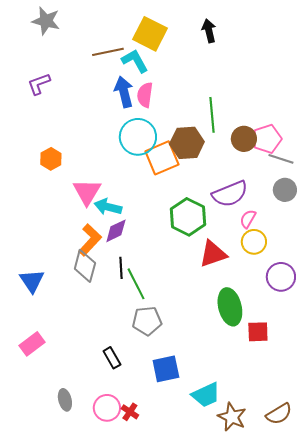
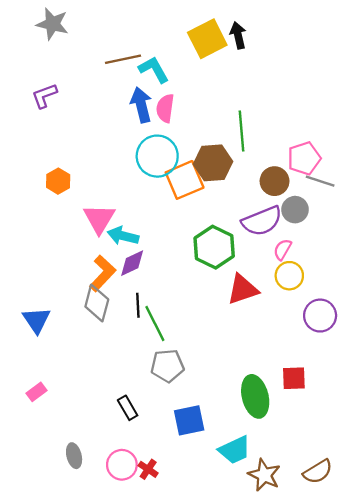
yellow square: (150, 34) -> (207, 39), moved, turned 36
brown circle: (244, 139) -> (275, 181), moved
gray circle: (285, 190) -> (295, 210), moved
green ellipse: (230, 307) -> (255, 396), moved
pink rectangle: (32, 344) -> (36, 392), size x0.7

